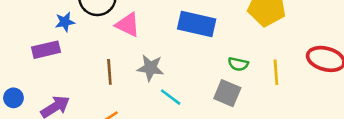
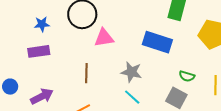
blue star: (65, 22) -> (42, 24), moved
pink triangle: (128, 25) -> (104, 38), turned -40
gray star: (150, 68) -> (131, 72), moved

